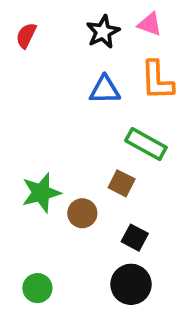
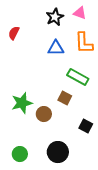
red semicircle: (26, 36) -> (14, 33), moved
black square: (135, 238) -> (86, 126), moved
black circle: (131, 284) -> (58, 152), moved

